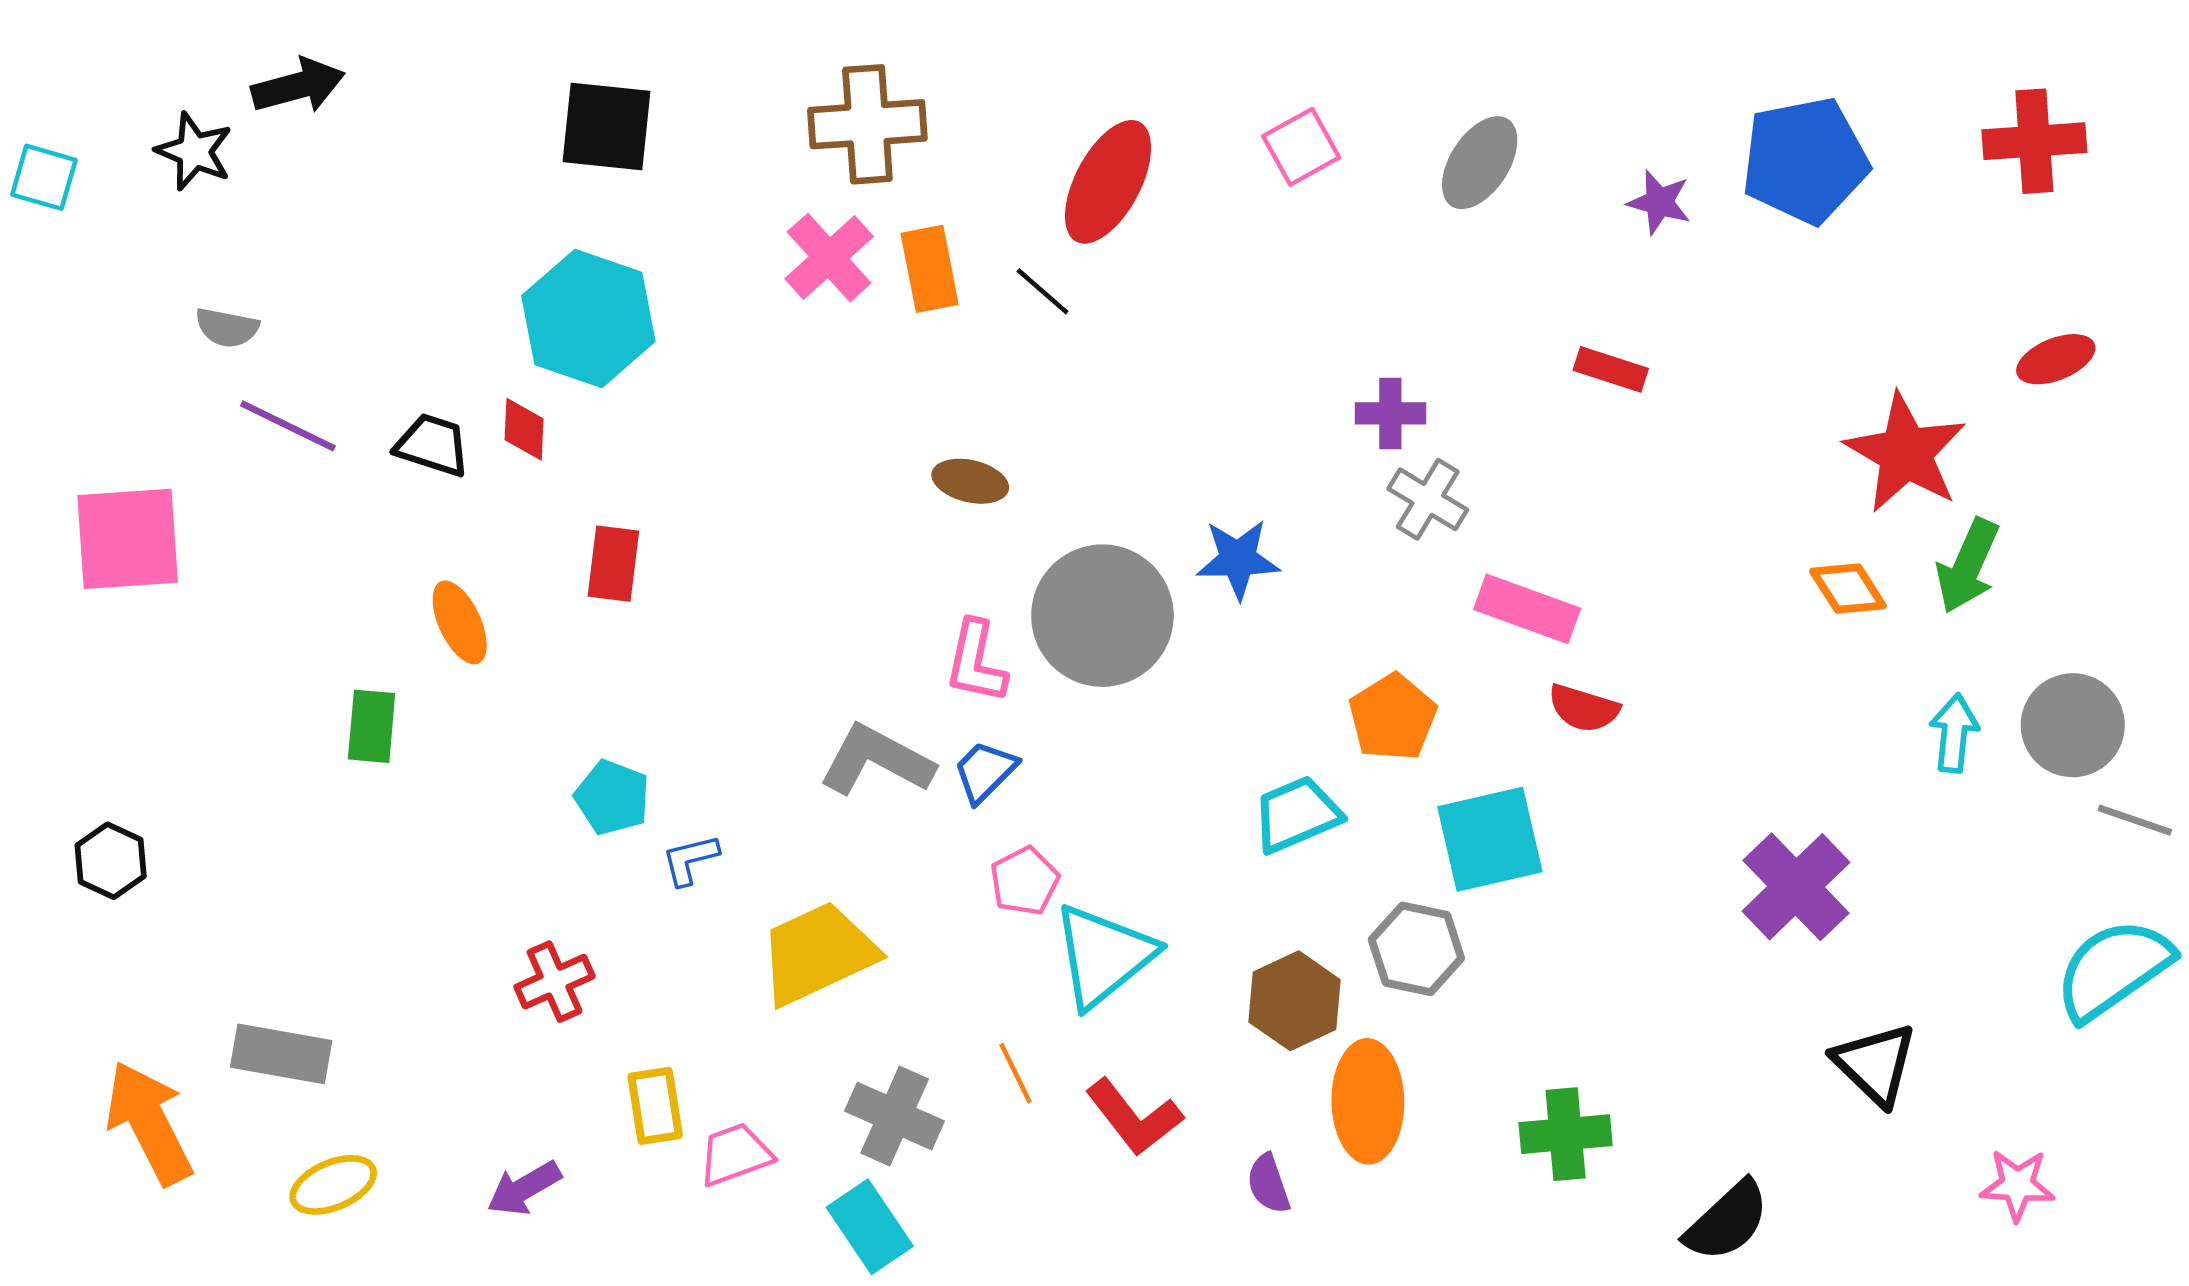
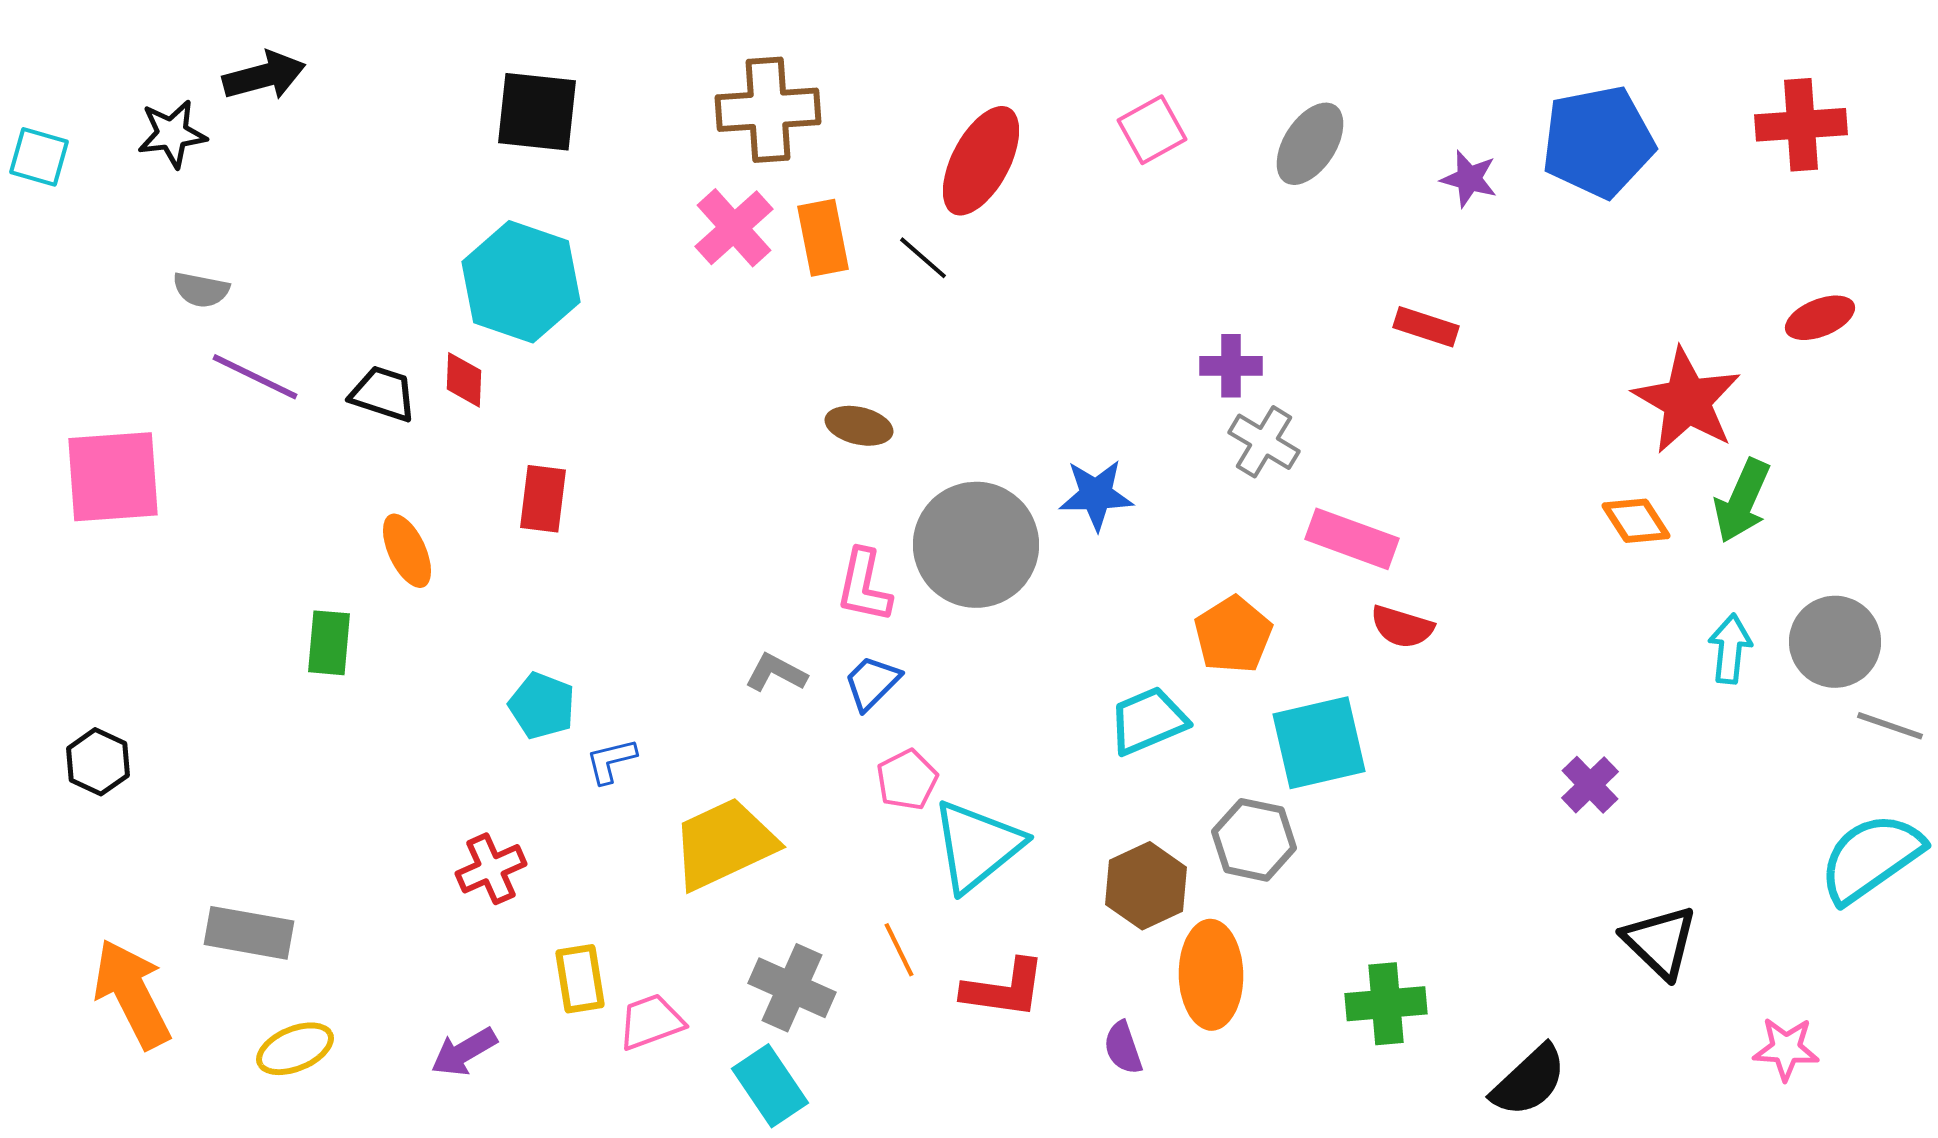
black star: (194, 151) -> (172, 134), turned -30
gray L-shape: (876, 760) -> (776, 673), size x0.6
purple cross: (1796, 887) -> (1590, 785), size x0.6
red L-shape: (1134, 1117) -> (1004, 989), turned -44

